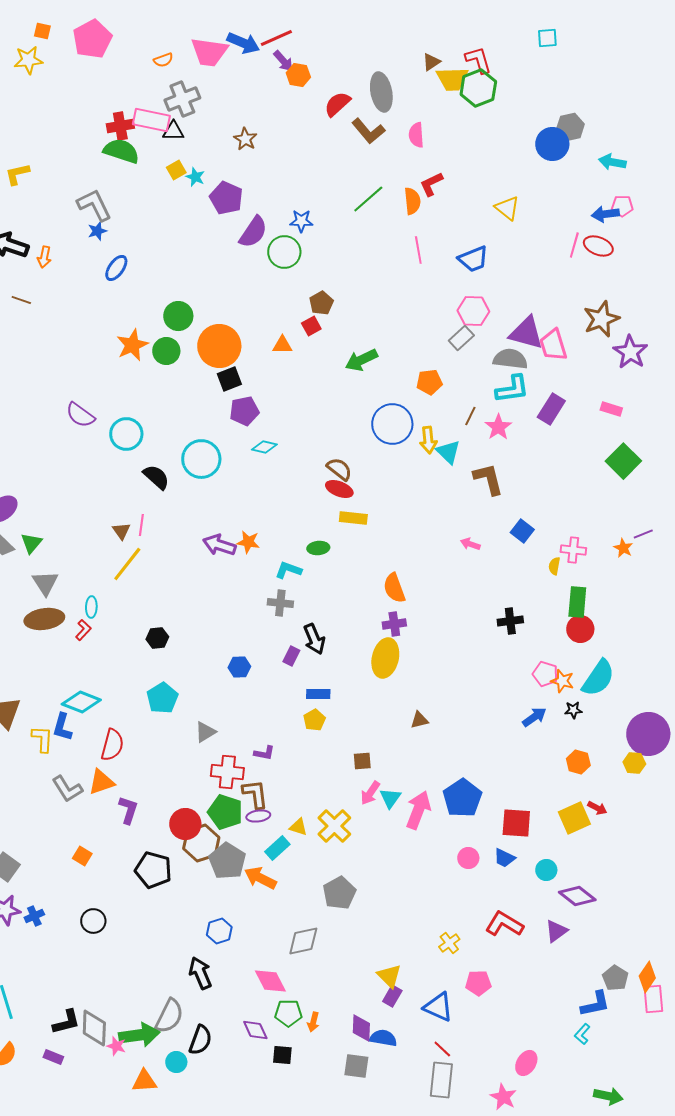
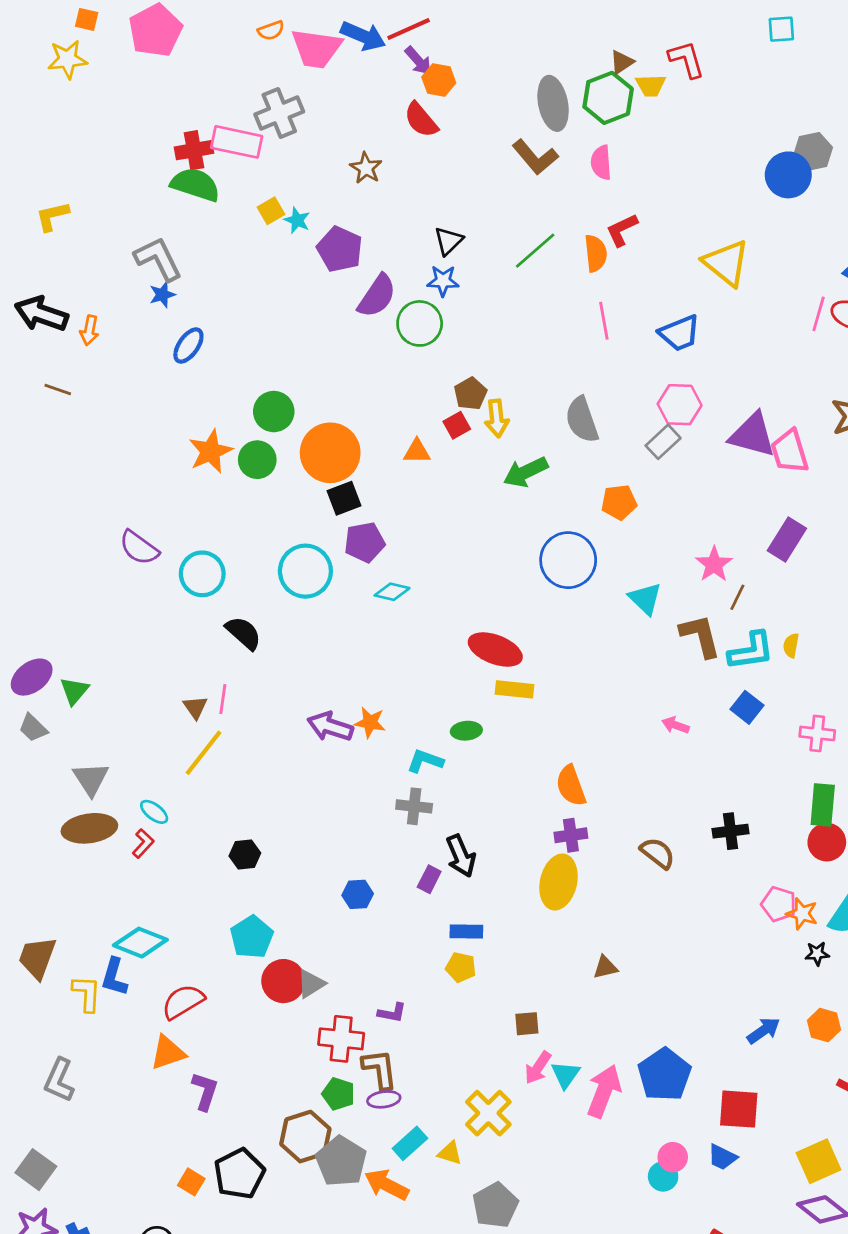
orange semicircle: (163, 60) -> (271, 30), moved
yellow trapezoid: (452, 79) -> (651, 85), size x0.7
green hexagon: (478, 88) -> (608, 98), moved
red semicircle: (337, 104) -> (421, 120), moved, turned -88
black triangle: (173, 131) -> (448, 241), moved, turned -45
yellow triangle: (507, 208) -> (726, 263), size x1.4
gray semicircle: (510, 359) -> (582, 420), moved, turned -116
cyan L-shape: (512, 389) -> (751, 651), moved
brown line: (470, 416) -> (737, 597), moved
yellow arrow: (428, 440) -> (497, 418), moved
cyan circle: (201, 459) -> (305, 571), moved
brown semicircle: (339, 469) -> (658, 853), moved
red ellipse: (339, 489) -> (495, 650), size x1.4
green triangle: (31, 543) -> (74, 691), moved
yellow semicircle: (554, 566) -> (791, 645), moved
cyan ellipse: (91, 607) -> (154, 812), turned -55
blue arrow: (534, 717) -> (764, 1031), moved
yellow pentagon: (314, 720) -> (461, 967), turned -30
red semicircle: (112, 745) -> (183, 1002), turned -136
gray L-shape: (67, 789) -> (59, 1080), moved, turned 56
green pentagon: (225, 812) -> (338, 1094), size x0.7
yellow square: (574, 818) -> (819, 1161), moved
red circle: (185, 824) -> (283, 981), moved
yellow triangle: (298, 827) -> (450, 1153), moved
orange square: (82, 856) -> (191, 1182), moved
black pentagon: (153, 870) -> (239, 1174), turned 30
cyan circle: (546, 870) -> (663, 1176), moved

